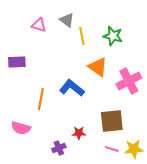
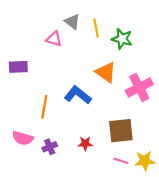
pink triangle: (39, 25) -> (54, 39), moved
yellow line: (82, 36) -> (96, 28), moved
purple cross: (59, 148) -> (50, 147), moved

